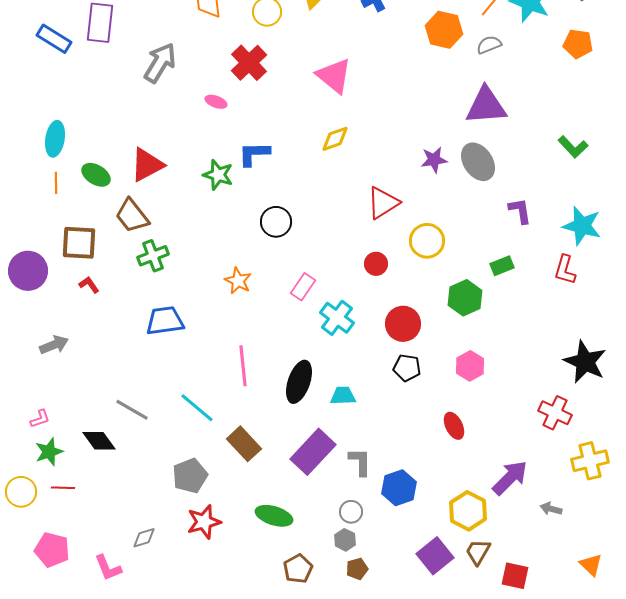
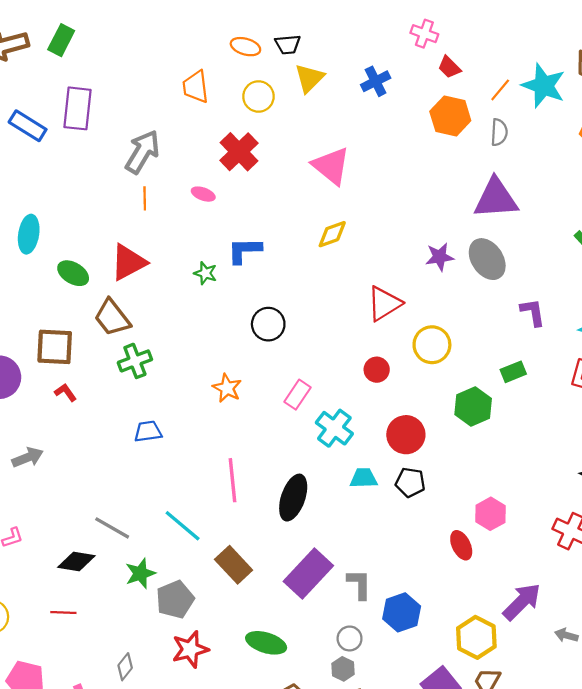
gray semicircle: (489, 45) -> (499, 132), turned 115
green star: (218, 175) -> (205, 273), size x0.7
orange line: (56, 183) -> (145, 198), moved
blue trapezoid: (165, 321) -> (148, 431), size x0.7
pink hexagon: (470, 366) -> (490, 514), moved
cyan trapezoid: (343, 396) -> (364, 478), moved
black diamond: (99, 441) -> (76, 562), turned -44
green star: (49, 452) -> (140, 573), moved
red line: (63, 488) -> (63, 612), moved
gray diamond: (144, 538) -> (125, 667), turned -35

